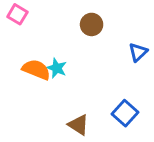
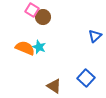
pink square: (17, 14) -> (32, 10), moved
brown circle: (92, 24) -> (43, 17), moved

